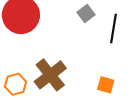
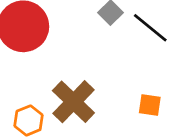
black line: (114, 28) -> (150, 28), turned -52

